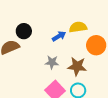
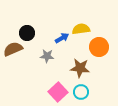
gray star: (52, 62) -> (47, 56), moved

